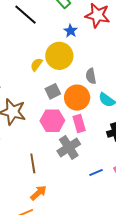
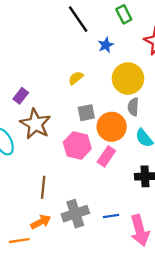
blue star: (71, 31) -> (106, 45), moved
yellow circle: (59, 56) -> (128, 79), moved
pink rectangle: (79, 124) -> (106, 156), turned 36
gray cross: (69, 147) -> (75, 214), moved

